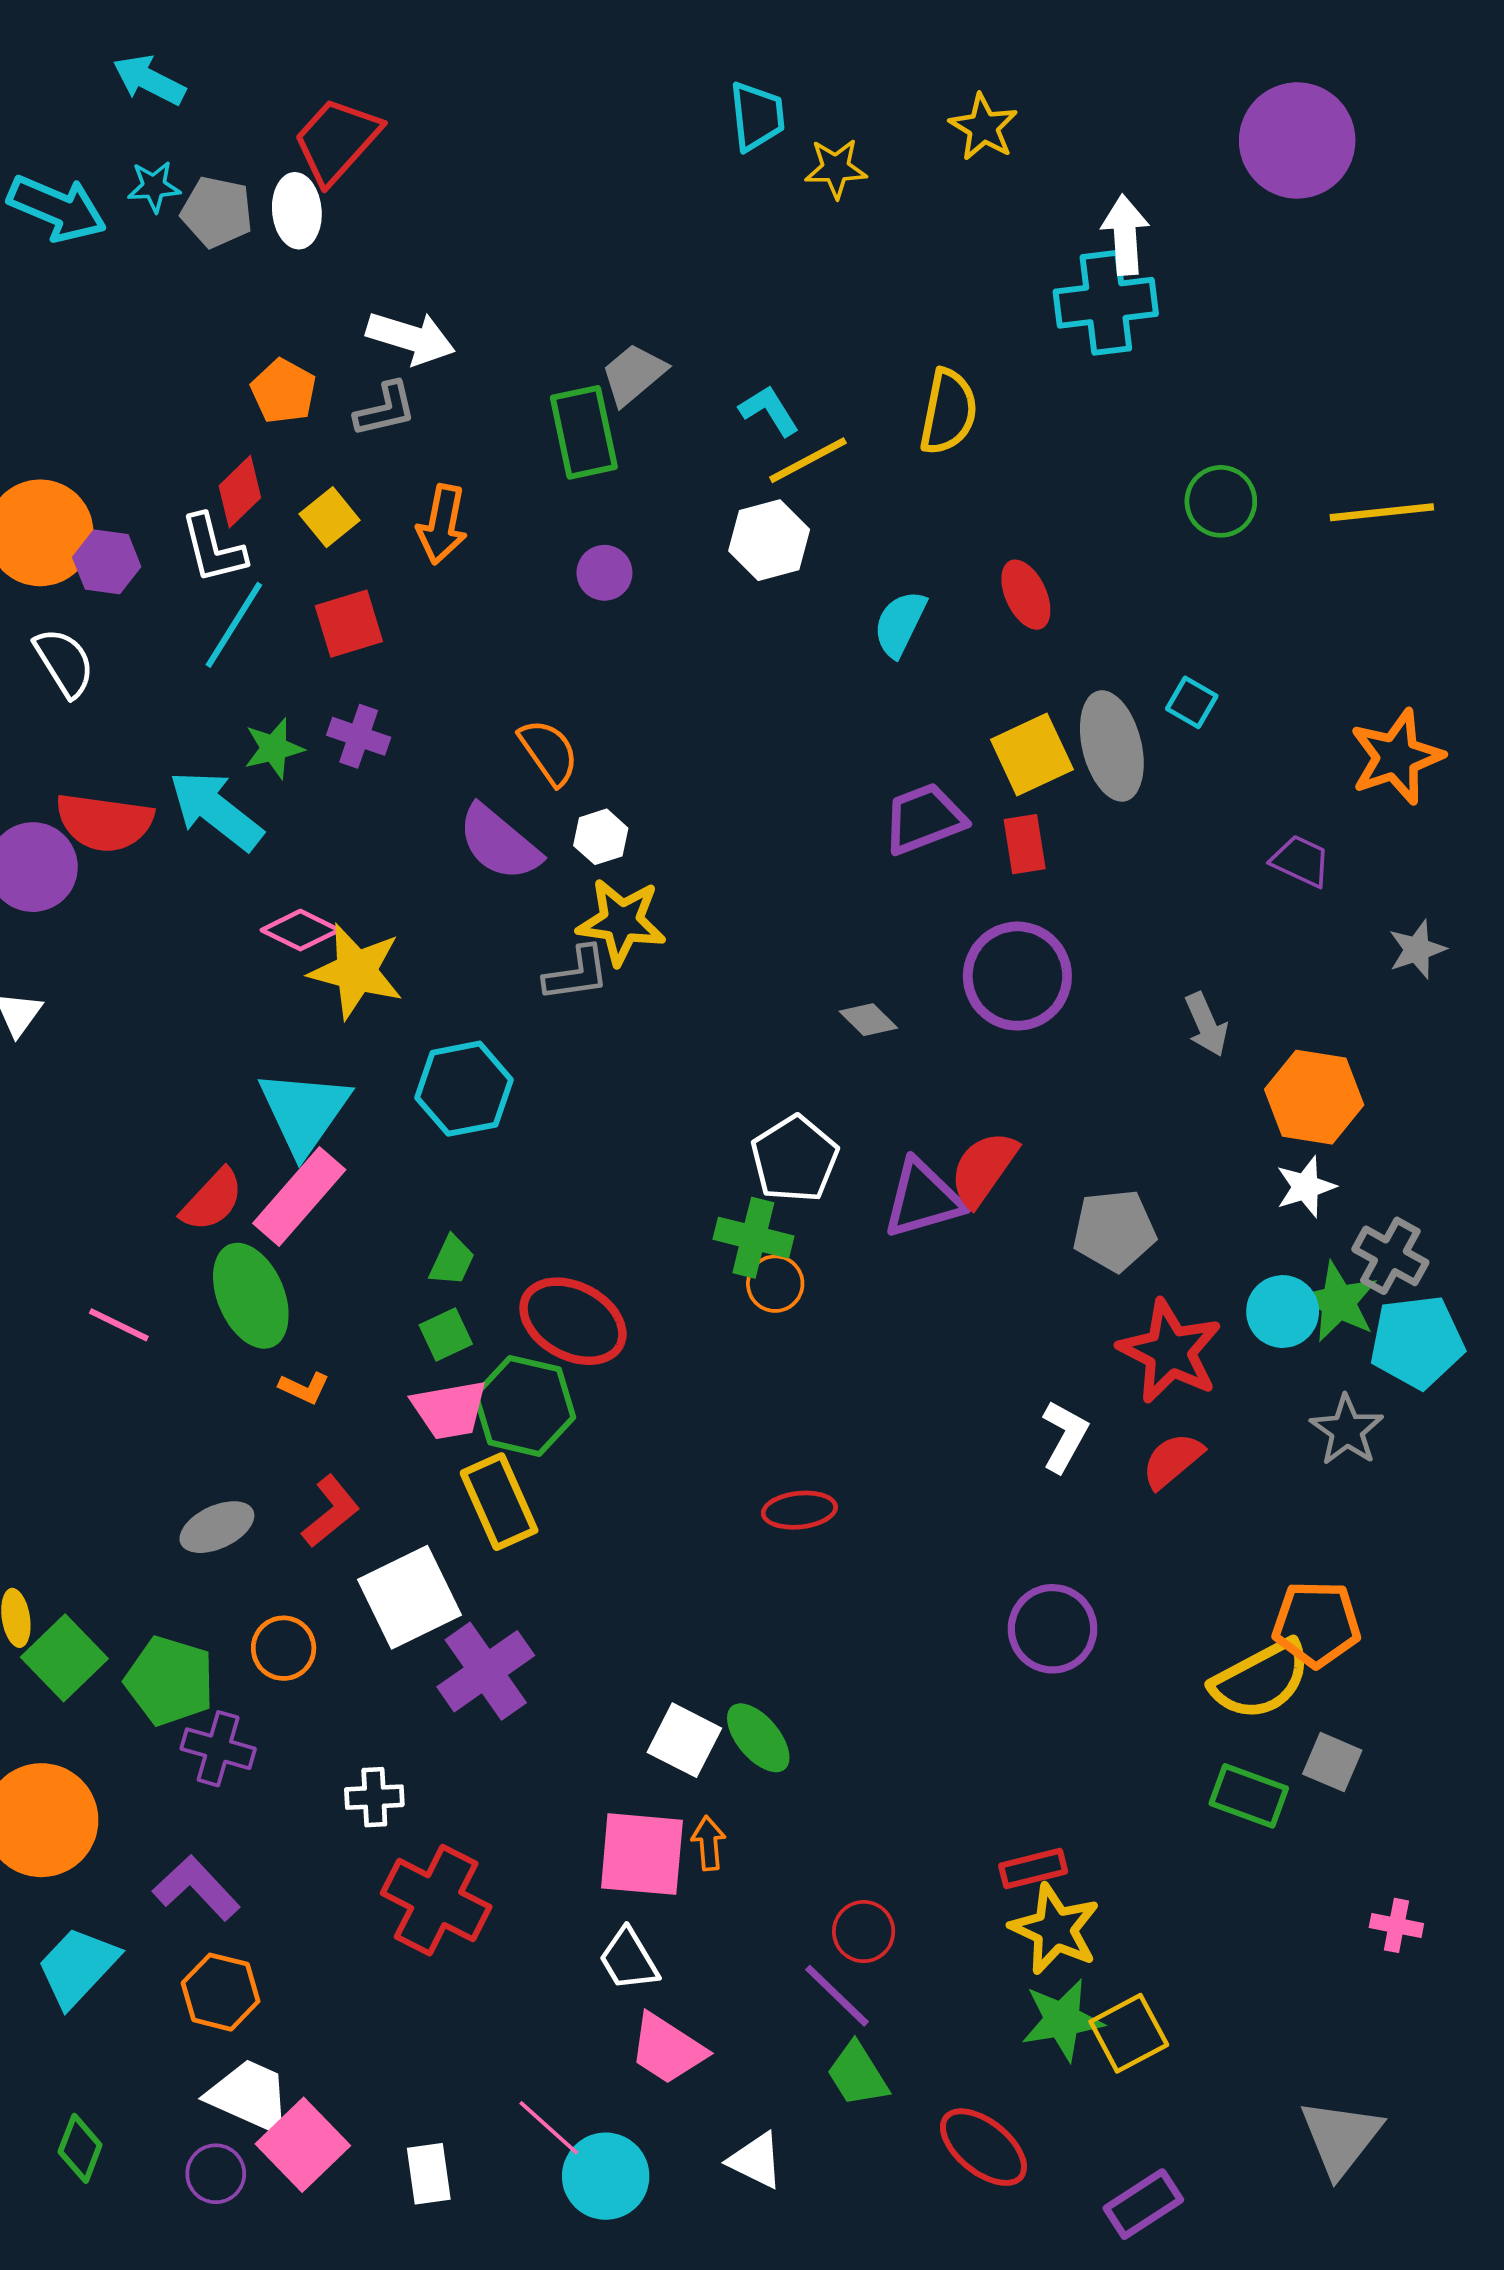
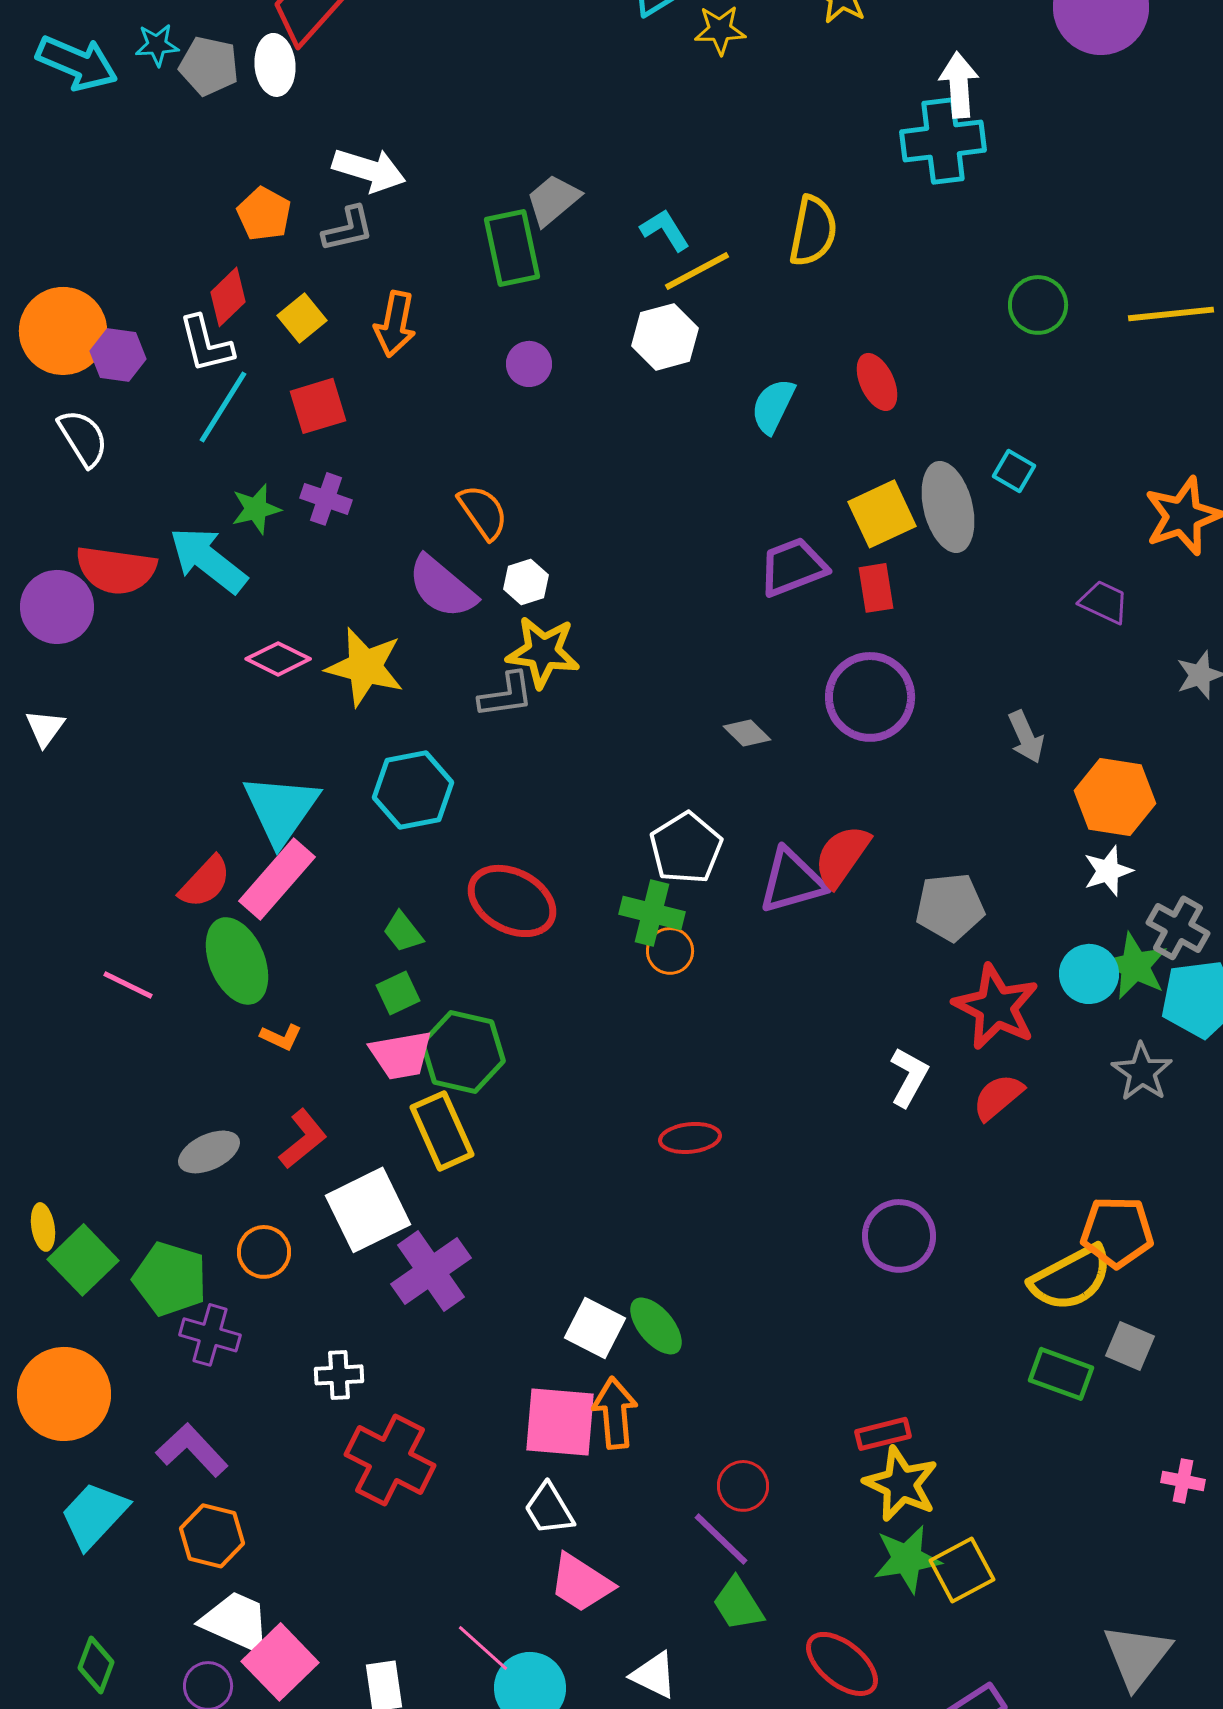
yellow star: (356, 971) -> (365, 667), moved
green trapezoid: (452, 1261) -> (403, 932), turned 117
red ellipse: (573, 1321) -> (512, 901), moved
orange arrow: (709, 1843) -> (615, 1413), size x1.6

